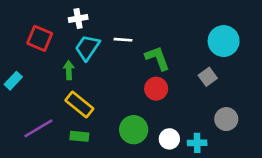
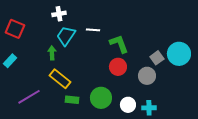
red square: (40, 38) -> (15, 29), moved
cyan circle: (224, 41) -> (179, 54), moved
gray circle: (226, 119) -> (147, 76), moved
green rectangle: (79, 136) -> (72, 100), moved

